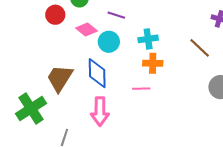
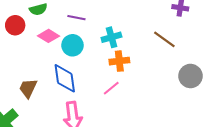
brown trapezoid: (60, 78) -> (28, 88), size x0.7
pink line: (141, 89) -> (111, 88), turned -30

